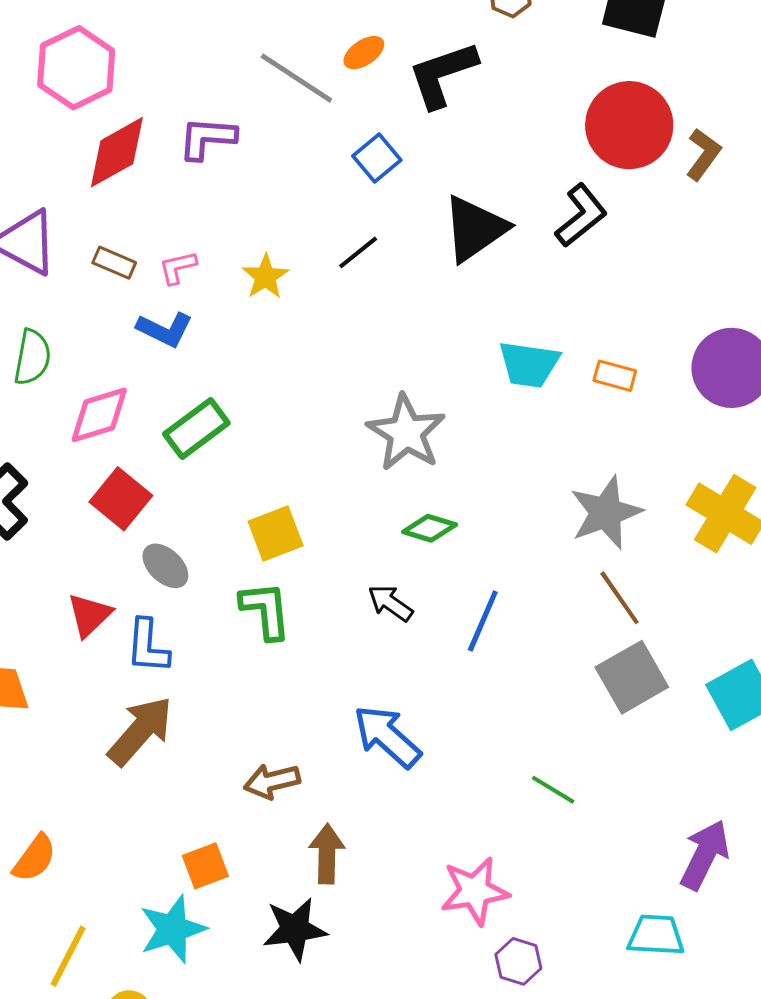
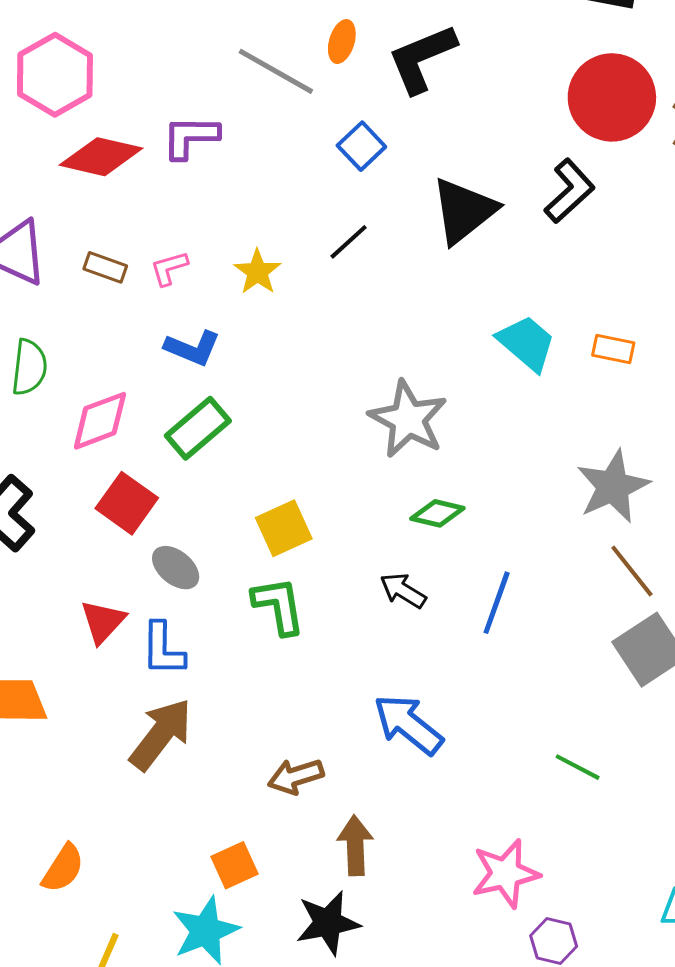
orange ellipse: (364, 53) -> (342, 42), turned -36
red diamond: (117, 152) -> (101, 157), turned 46
blue L-shape: (165, 329) -> (193, 348), moved
cyan trapezoid: (529, 364) -> (527, 343), turned -144

